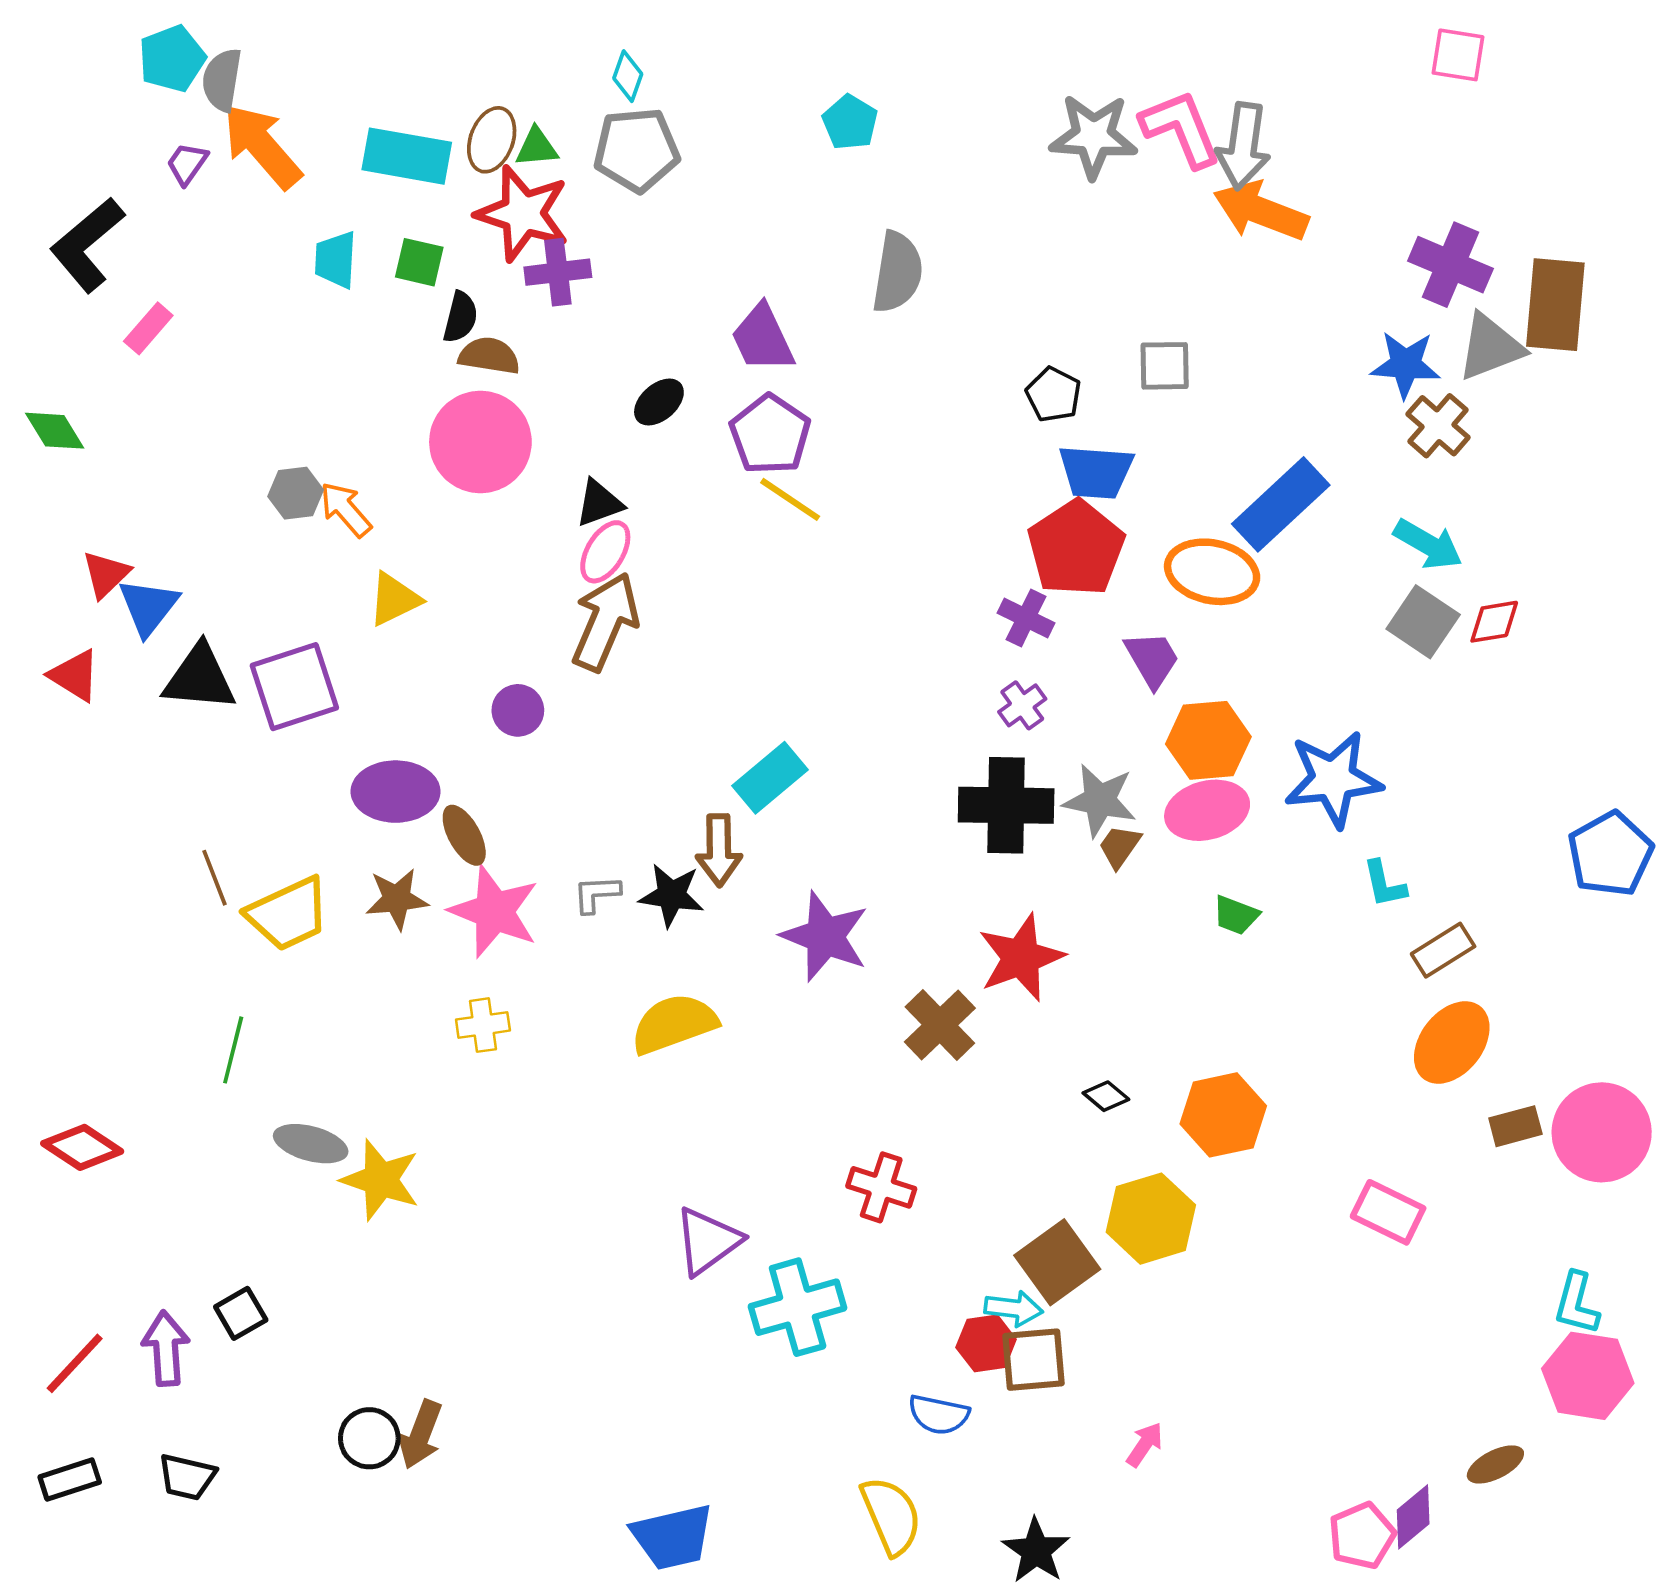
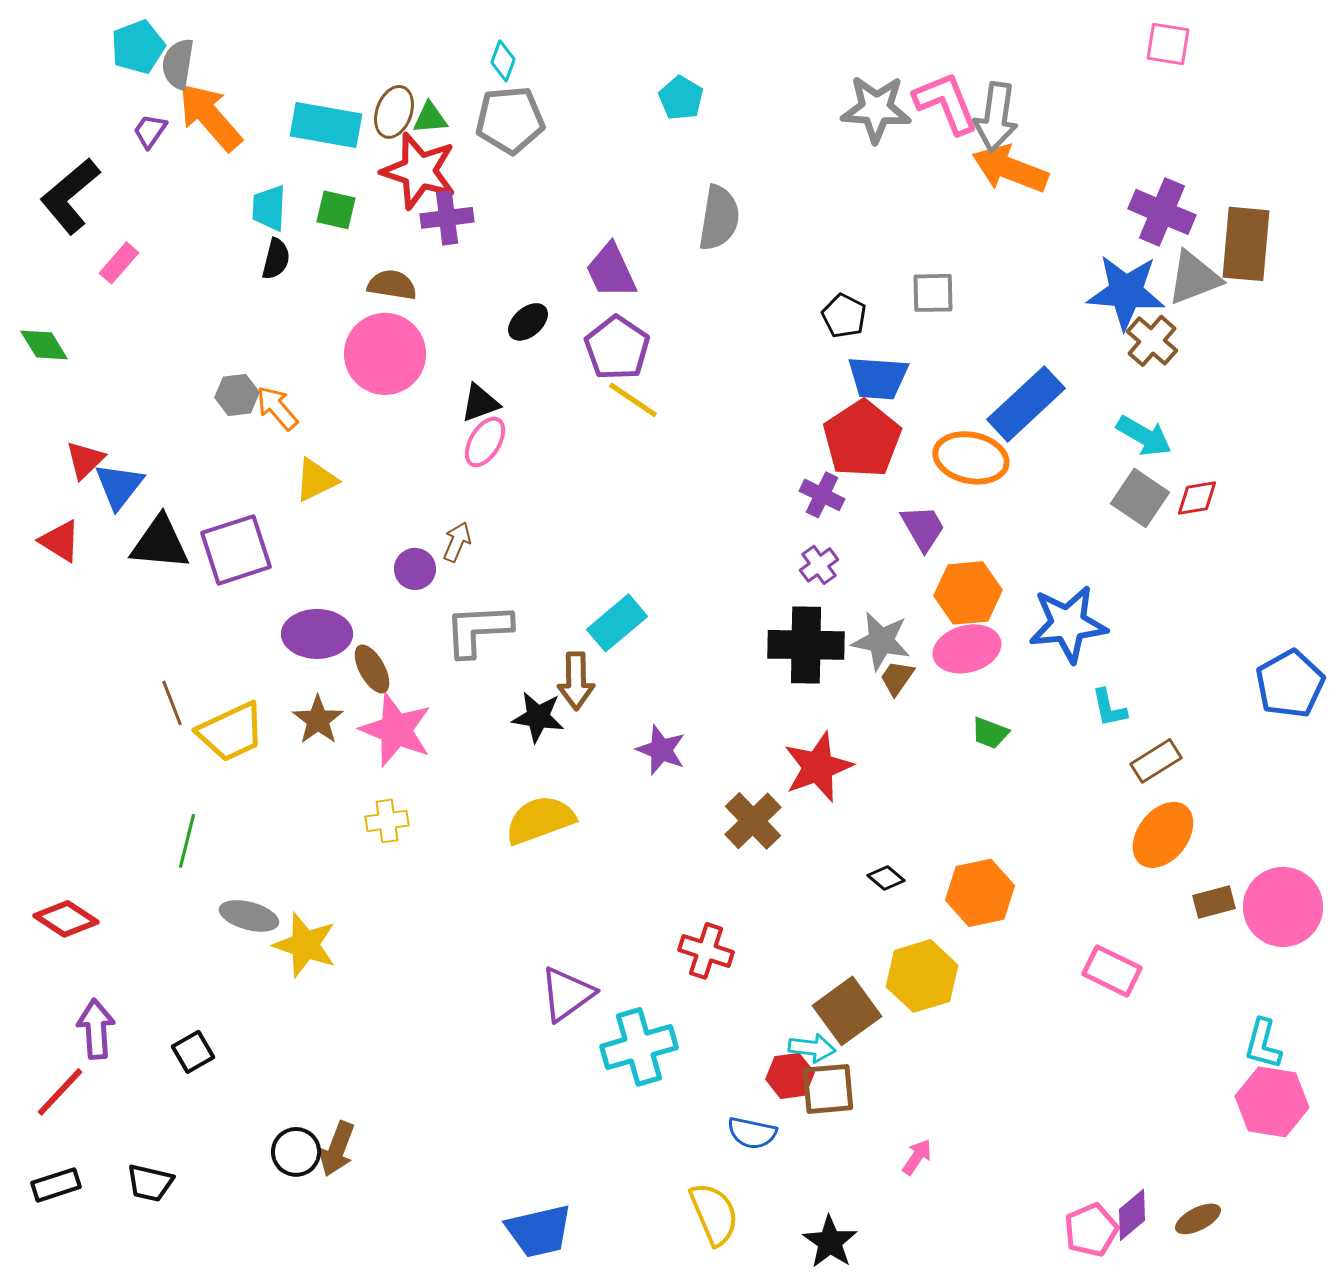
black semicircle: (460, 317) -> (276, 259), moved
blue star: (1406, 365) -> (1126, 292), size x1.4
brown arrow: (605, 622) -> (457, 542), moved, size x0.5
gray L-shape: (597, 894) -> (478, 630), moved, size x1.8
brown star: (397, 899) -> (318, 720), turned -30
purple star: (825, 936) -> (661, 750), size x0.7
purple arrow: (166, 1348) -> (96, 1029), moved
brown ellipse: (1495, 1464) -> (1198, 1219), moved

